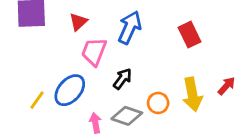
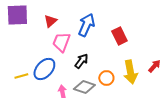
red rectangle: (189, 35) -> (119, 36), moved
yellow line: (37, 100) -> (21, 76), turned 40

